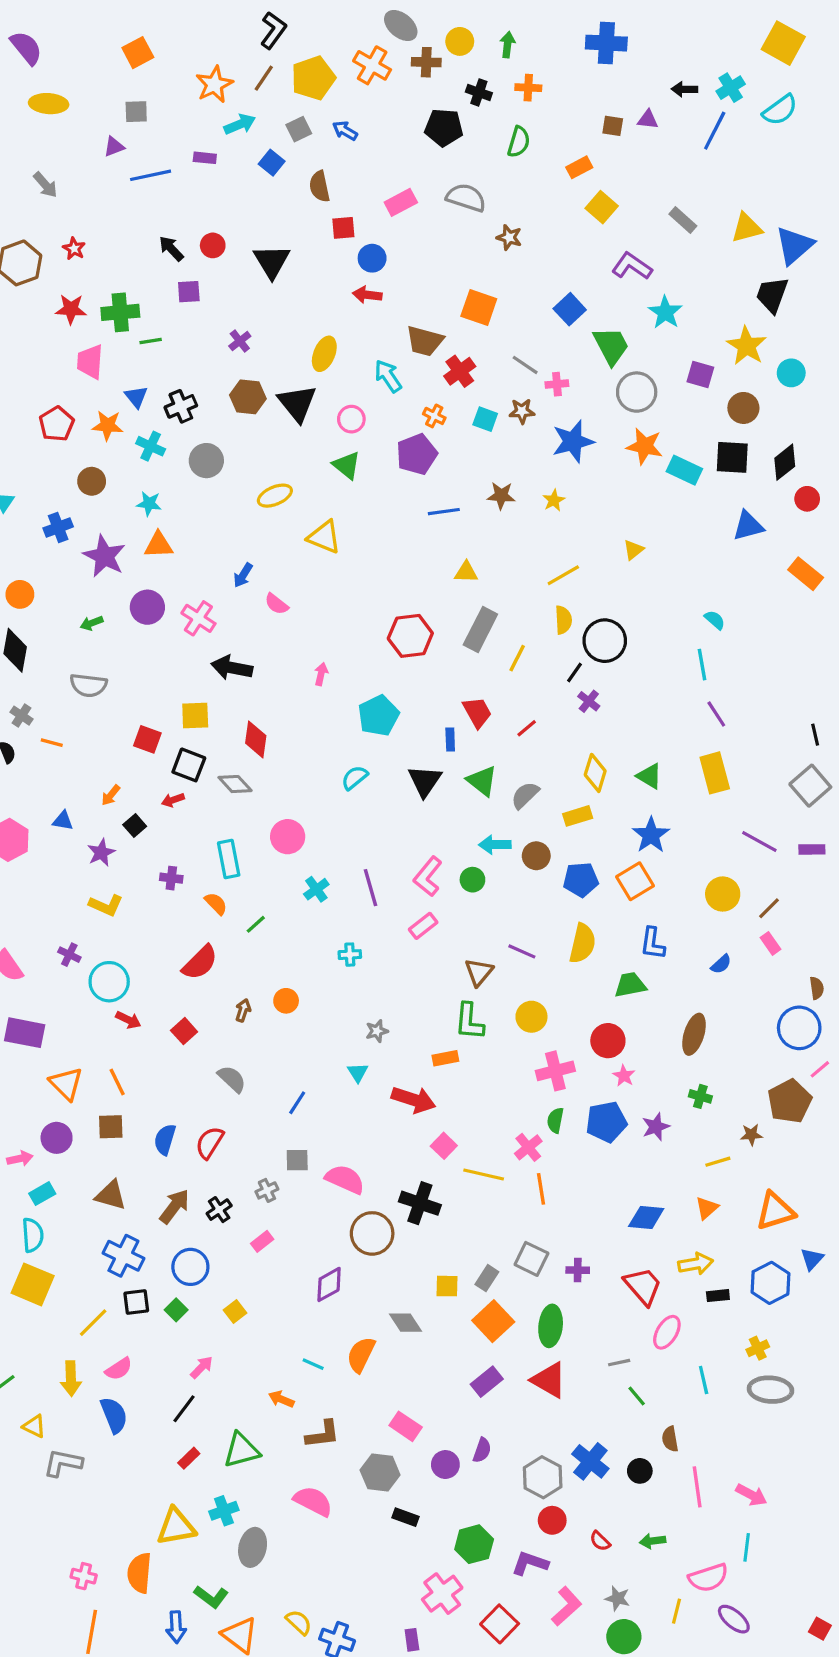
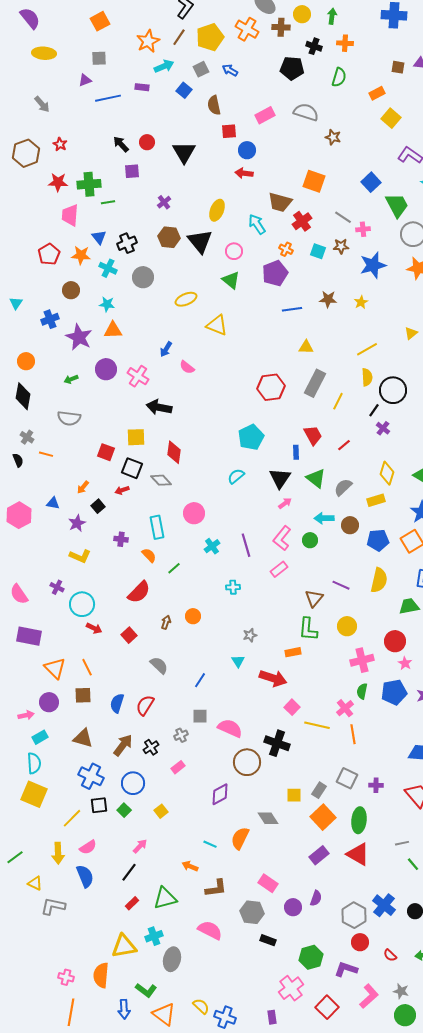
pink arrow: (321, 674) -> (285, 503), moved, turned 40

